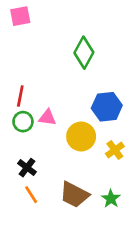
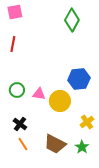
green diamond: (84, 53) -> (72, 20), moved
red line: (20, 96) -> (13, 44), moved
pink triangle: (47, 118) -> (39, 94), moved
yellow cross: (115, 150) -> (87, 122), moved

